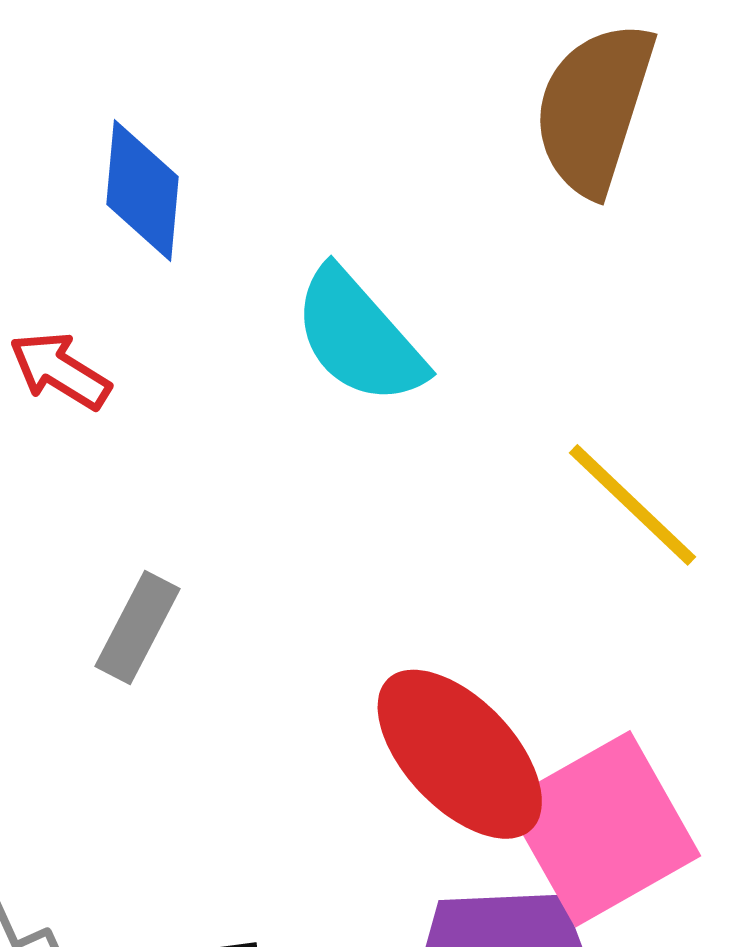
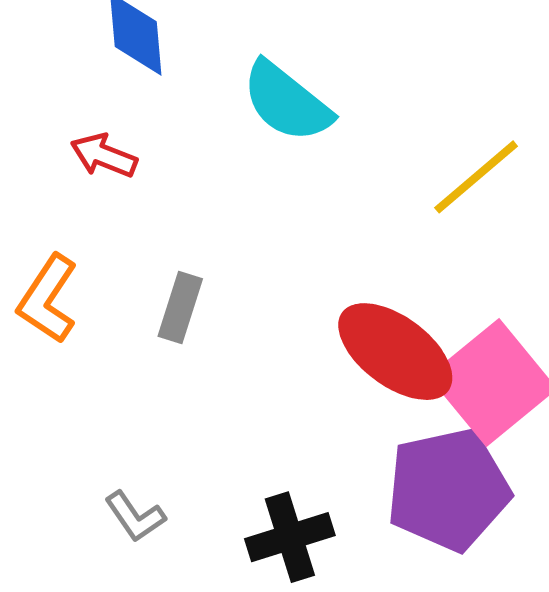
yellow line: (633, 505) -> (476, 177), turned -74

